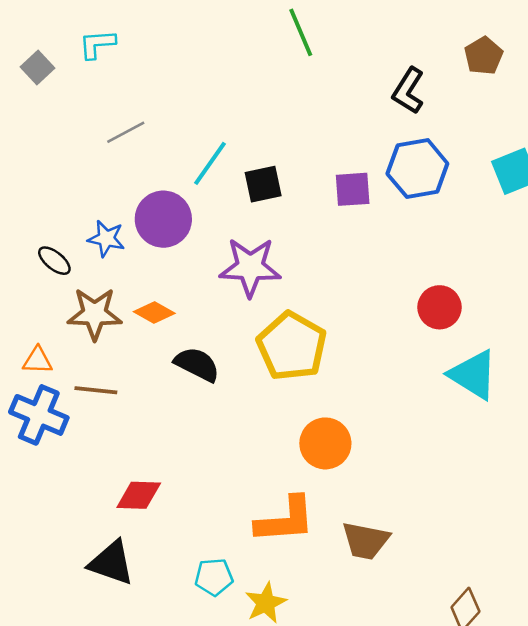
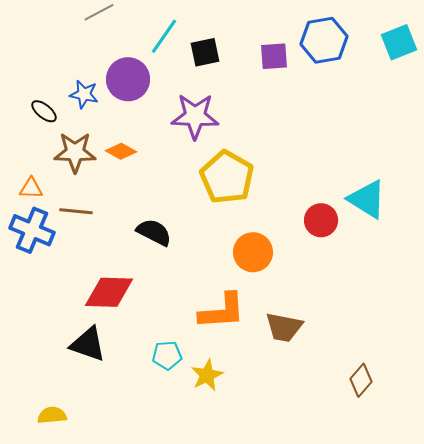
red circle: (439, 307) -> (321, 220), moved
black semicircle: (197, 364) -> (154, 232), moved
red diamond: (139, 495) -> (109, 292), size x1.4

